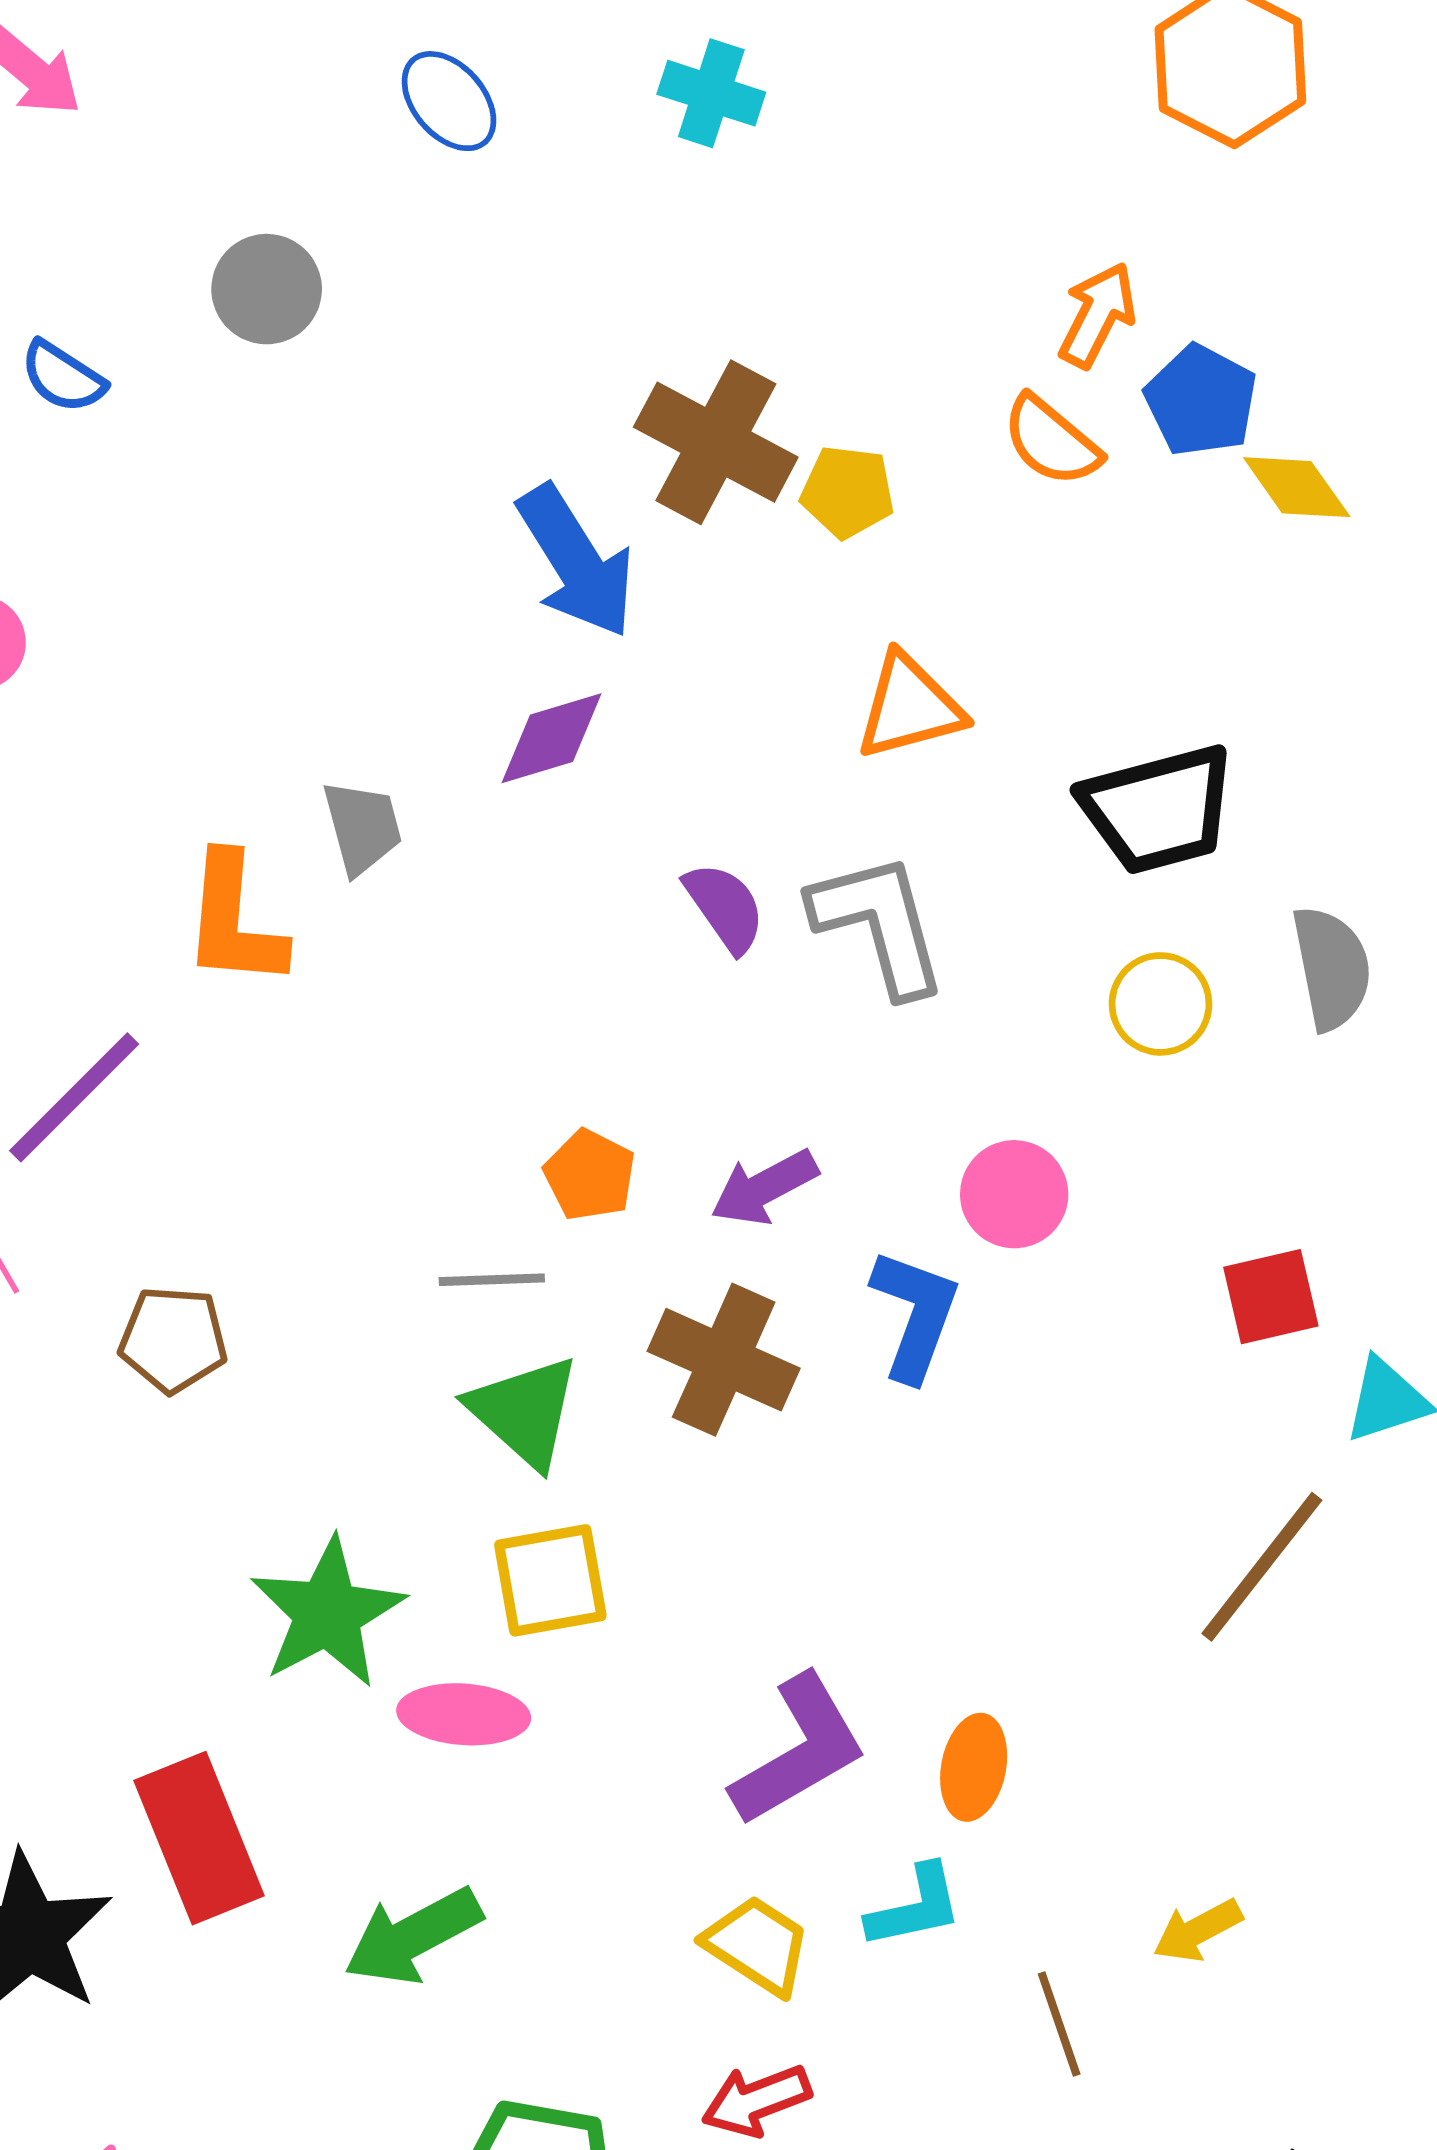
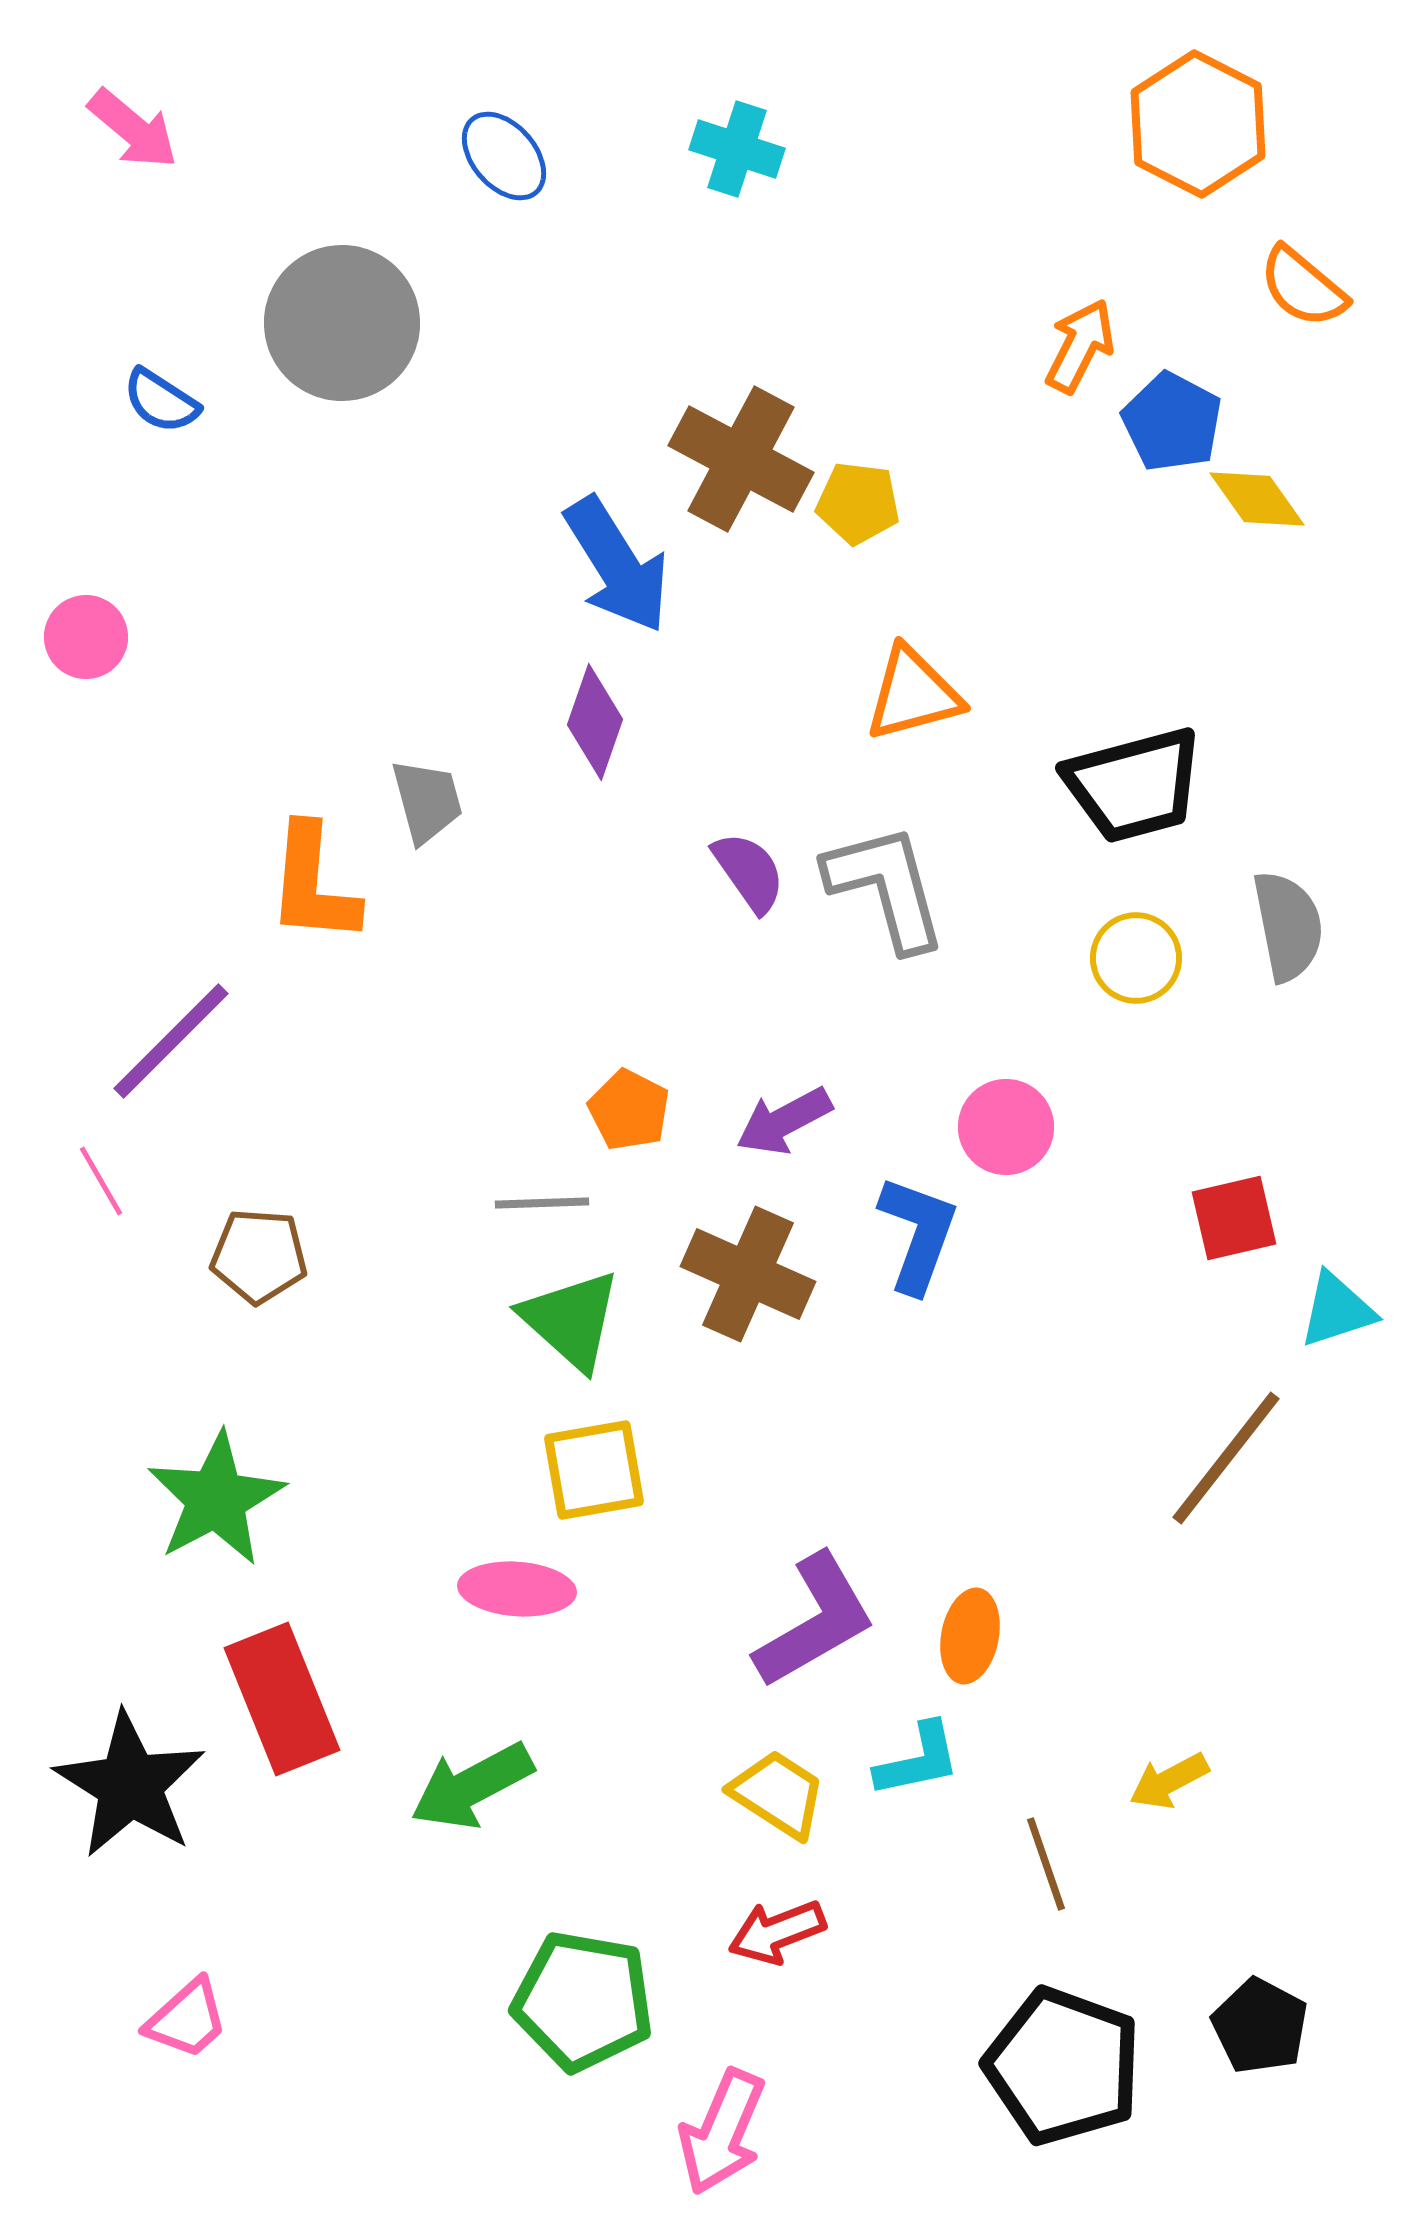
gray circle: (267, 289) -> (342, 323), size x1.6
orange semicircle: (1051, 441) -> (1303, 287), moved
purple diamond: (551, 738) -> (595, 722), turned -54
green star: (327, 1613) -> (216, 1499), moved

